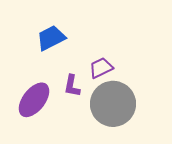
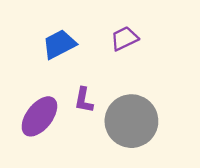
purple trapezoid: (101, 68) -> (124, 38), moved

